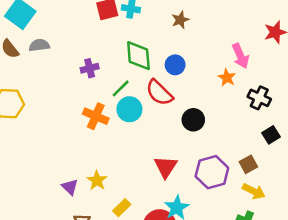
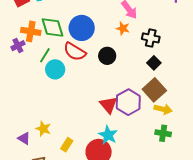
blue circle: (175, 65) -> (82, 28), size x1.6
orange cross: (96, 116) -> (31, 31), moved
black circle: (193, 120) -> (107, 56), moved
black square: (271, 135) -> (154, 63), moved
brown square: (248, 164) -> (154, 90), size x1.6
red triangle: (166, 167) -> (108, 105), moved

